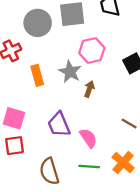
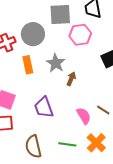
gray circle: (38, 23) -> (33, 34), moved
pink hexagon: (92, 50) -> (80, 35), moved
pink semicircle: (88, 138) -> (84, 116), moved

